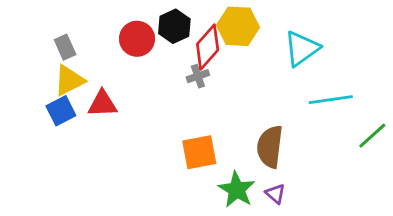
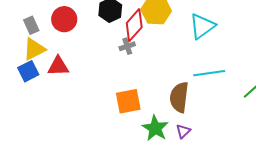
red circle: (137, 39) -> (64, 19), moved
cyan line: (331, 100) -> (209, 73), moved
purple triangle: (275, 194) -> (183, 131), turned 35

